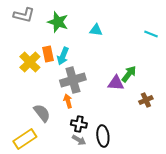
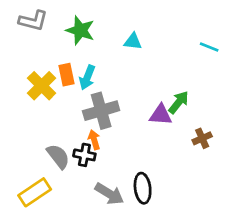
black cross: (79, 124) -> (84, 155), moved
gray arrow: (79, 140) -> (109, 194), size x1.5

